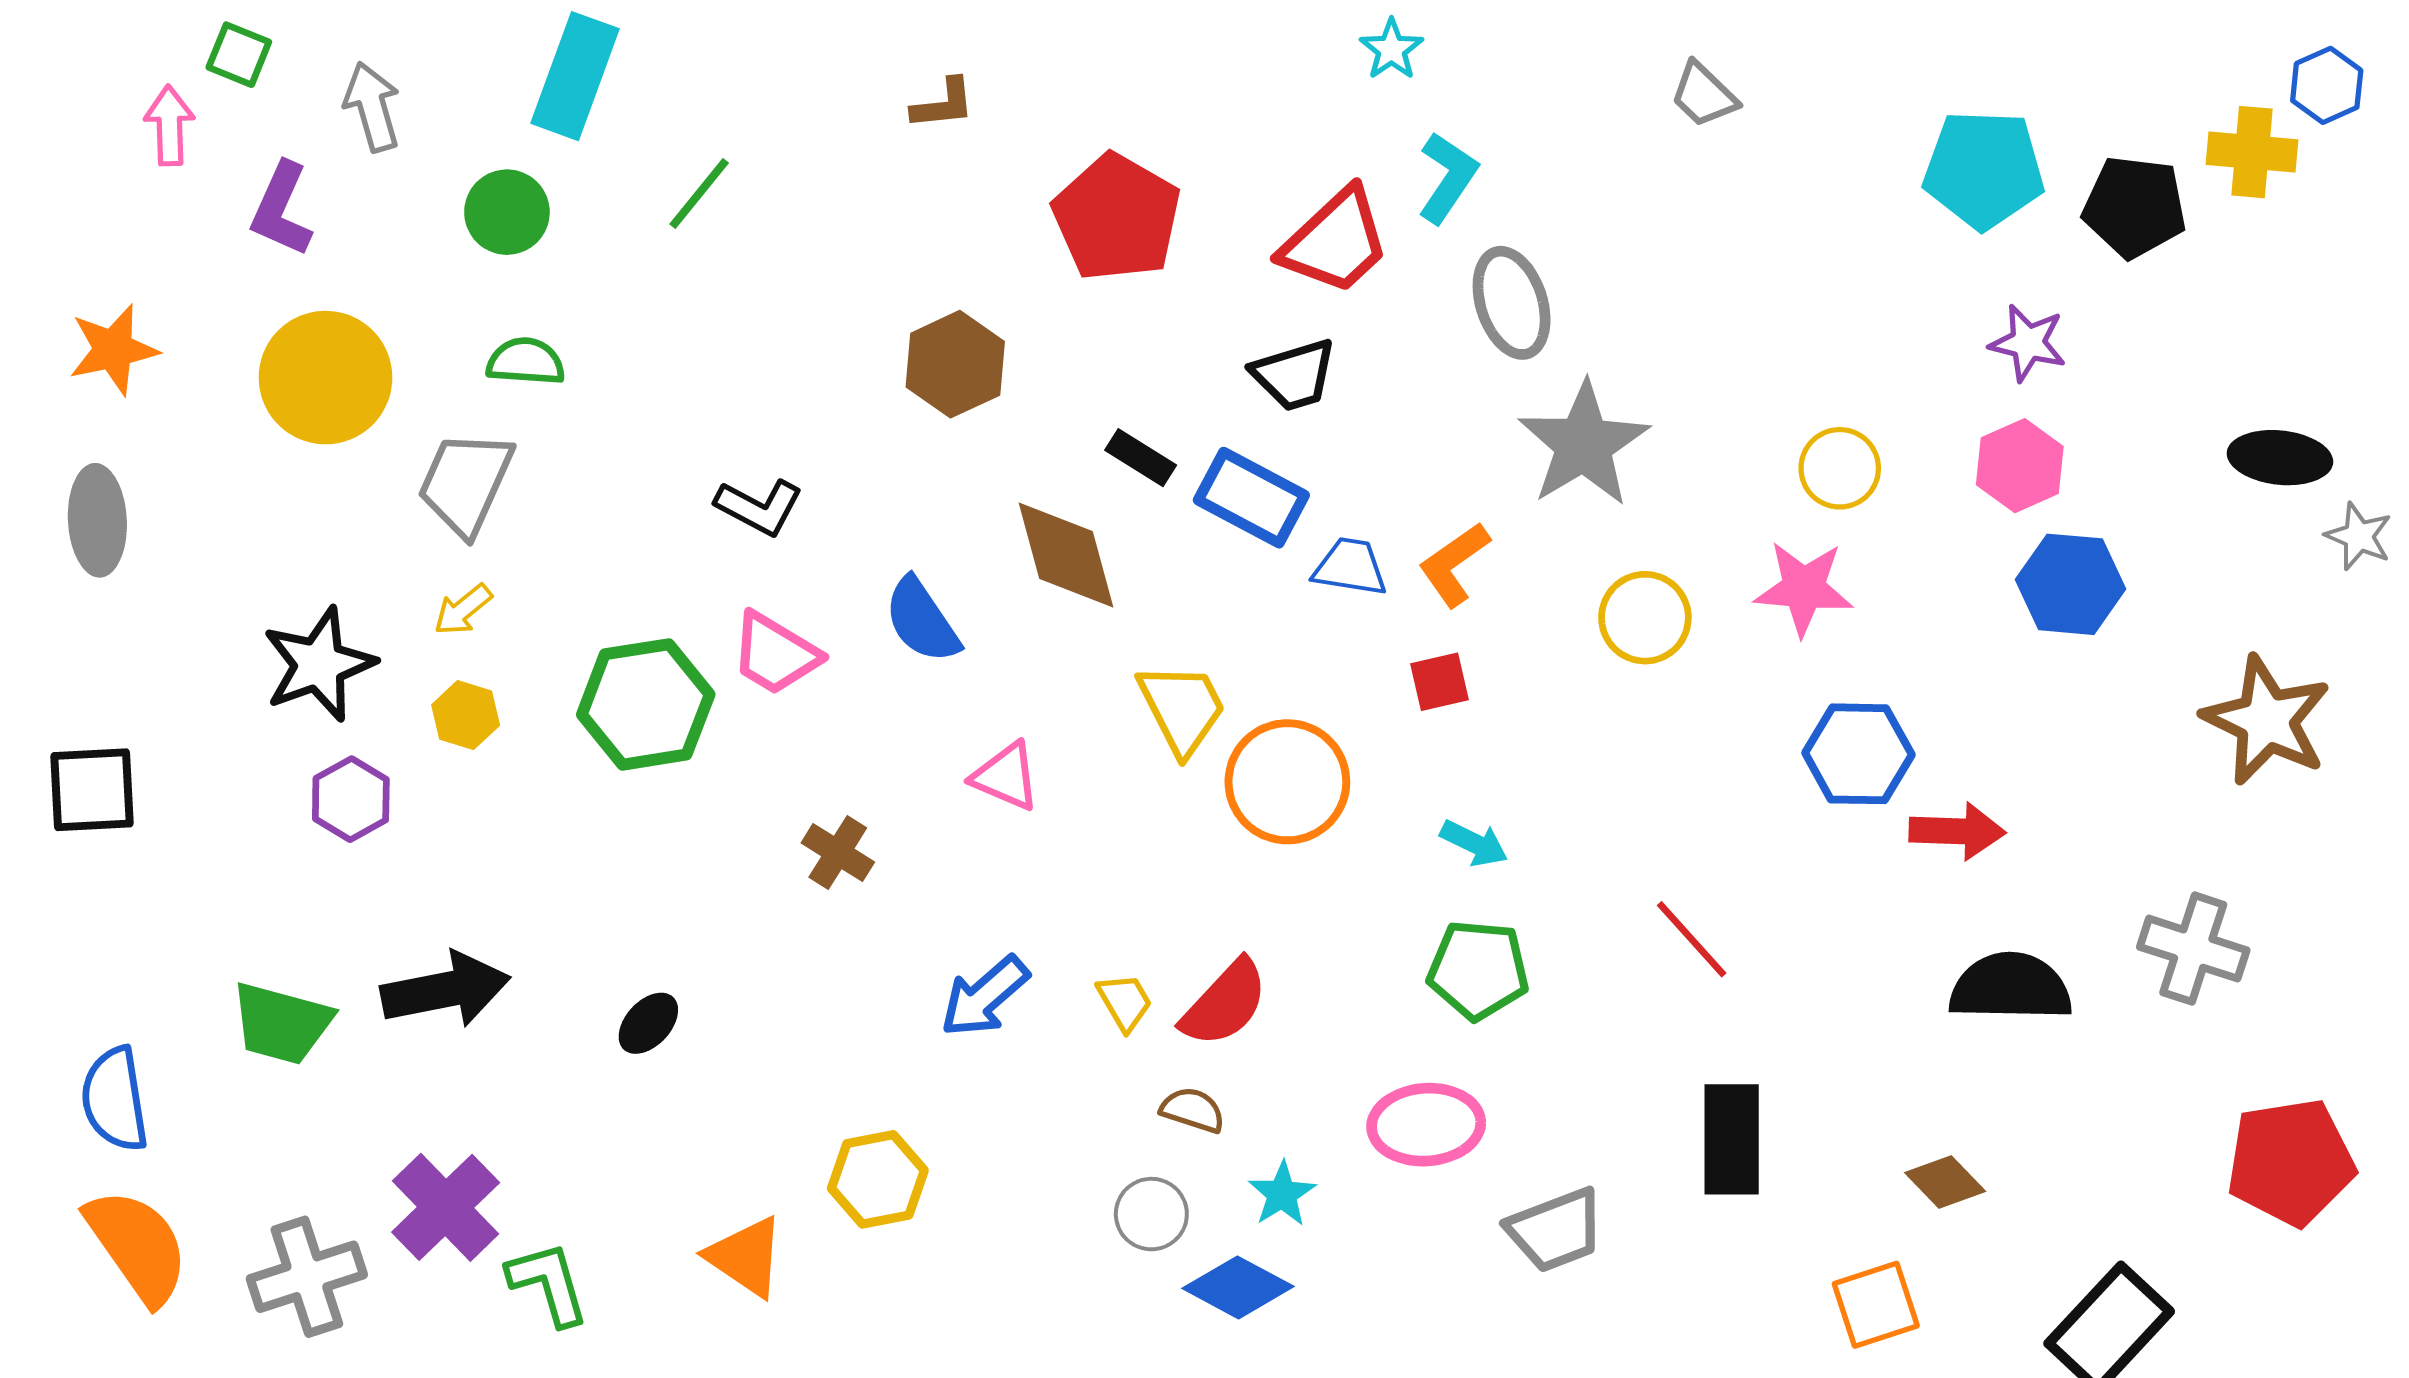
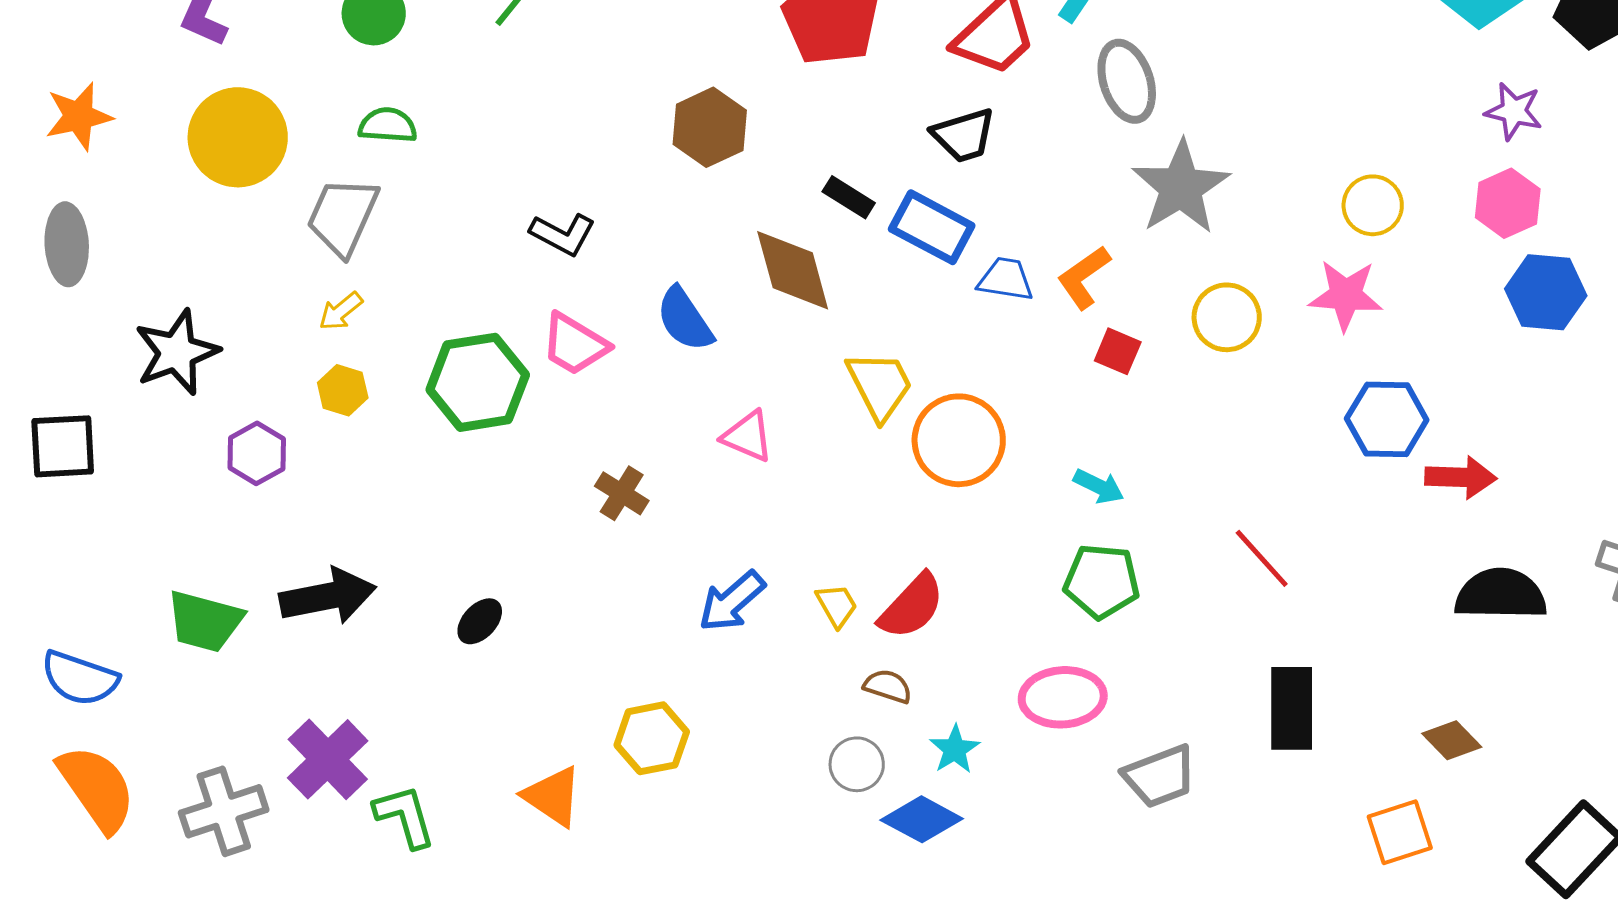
black star: (319, 664) -> (177, 352), moved
red square: (1439, 682) -> (1118, 351), moved, turned 36
blue semicircle: (115, 1099) -> (80, 678), turned -62

